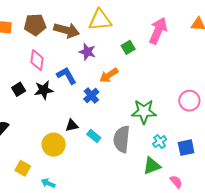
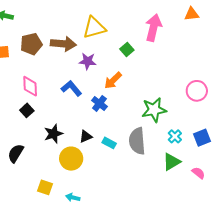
pink diamond: (37, 60) -> (30, 86), moved
black star: (44, 90) -> (53, 134), moved

